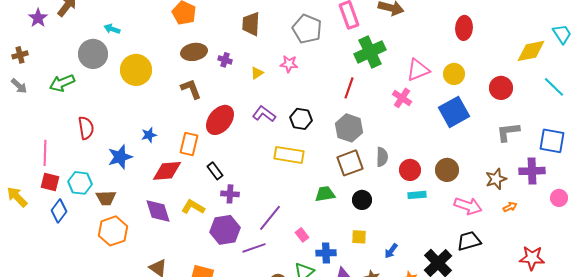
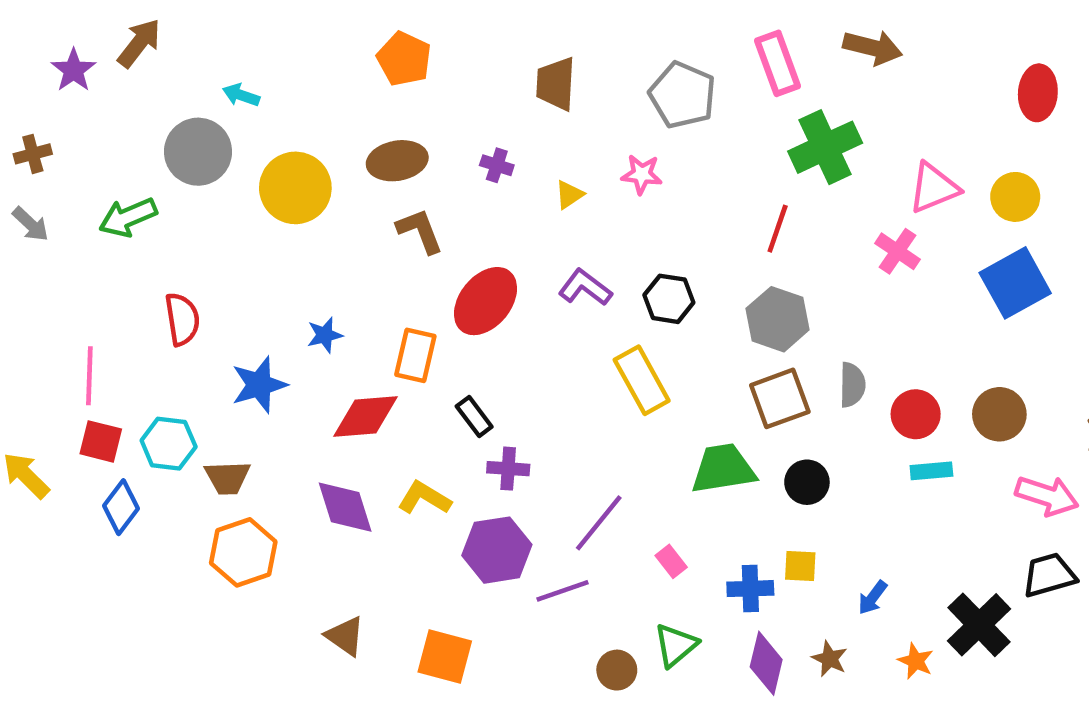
brown ellipse: (194, 52) -> (397, 161), moved
yellow rectangle: (289, 155) -> (642, 380), turned 52
green trapezoid: (325, 194) -> (723, 469), size x1.4
blue cross: (326, 253) -> (750, 589), moved

